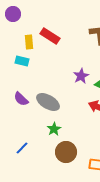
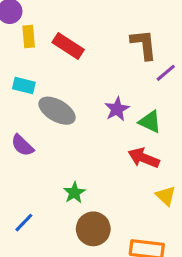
yellow rectangle: (29, 42) -> (29, 37), moved
gray ellipse: (48, 102) -> (57, 111), moved

